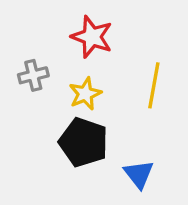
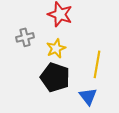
yellow line: (154, 85) -> (97, 64), moved

